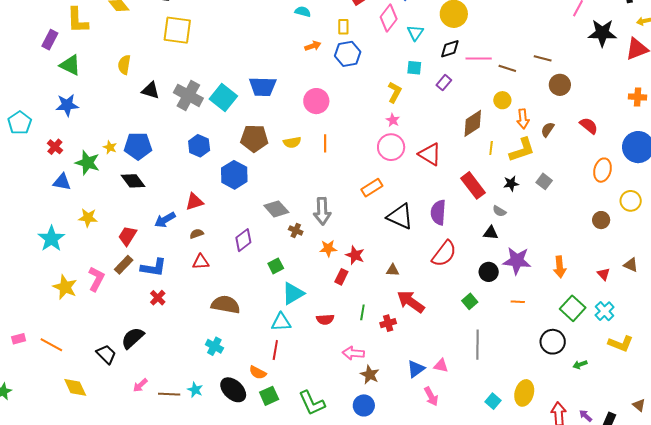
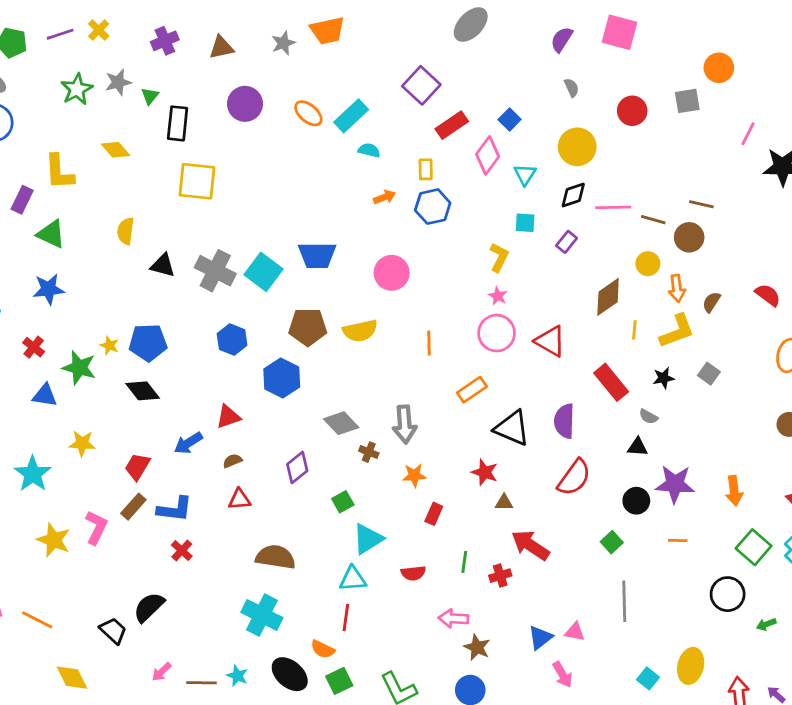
brown circle: (560, 85) -> (689, 237), moved
yellow semicircle: (292, 142) -> (360, 331), size x1.4
orange line: (325, 143) -> (429, 343), moved
red star: (355, 255) -> (485, 472), moved
cyan cross: (214, 346) -> (262, 615), size x1.6

